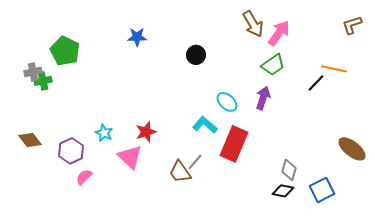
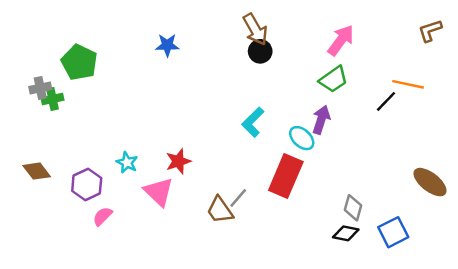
brown arrow: (253, 24) -> (255, 29), moved
black circle: (196, 55) -> (260, 51), moved
cyan ellipse: (227, 102) -> (302, 138), moved
cyan L-shape: (205, 125) -> (253, 122), moved, turned -85

